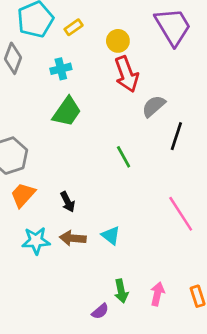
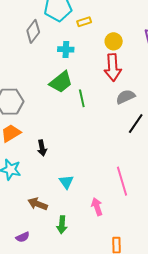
green line: (124, 157) -> (82, 98), moved
brown arrow: (73, 238) -> (38, 204), moved
pink arrow: (157, 294) -> (97, 207), moved, turned -48
purple semicircle: (100, 311) -> (23, 237), moved

